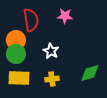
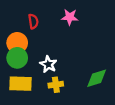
red semicircle: (31, 20) -> (33, 21), size x0.6
white star: (51, 51) -> (48, 64), moved

